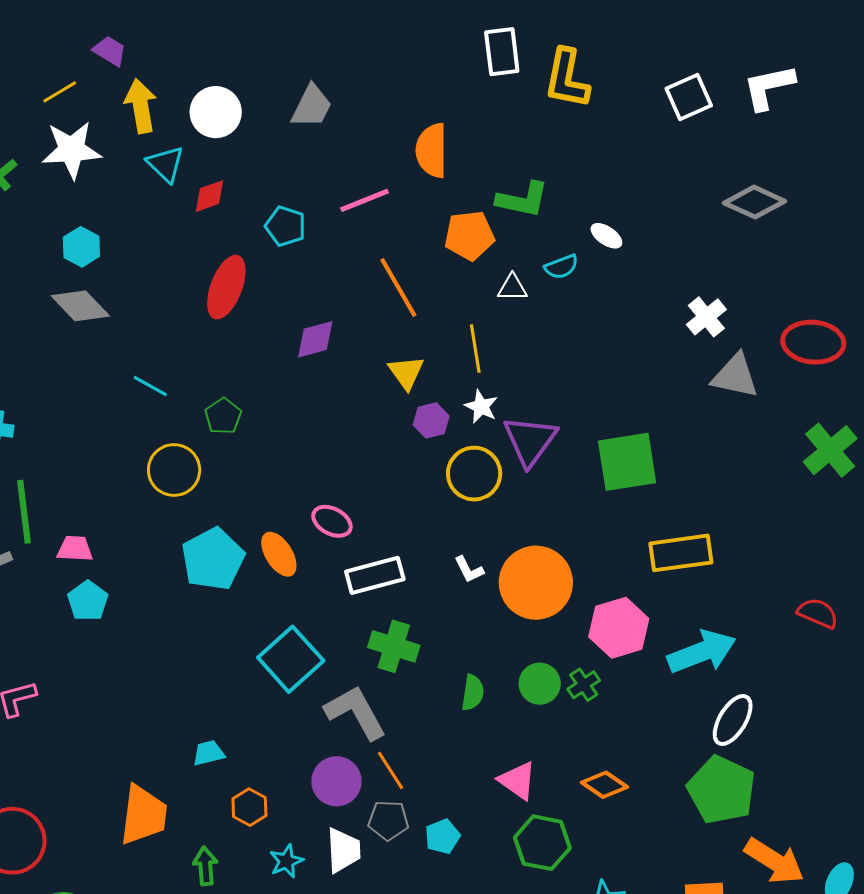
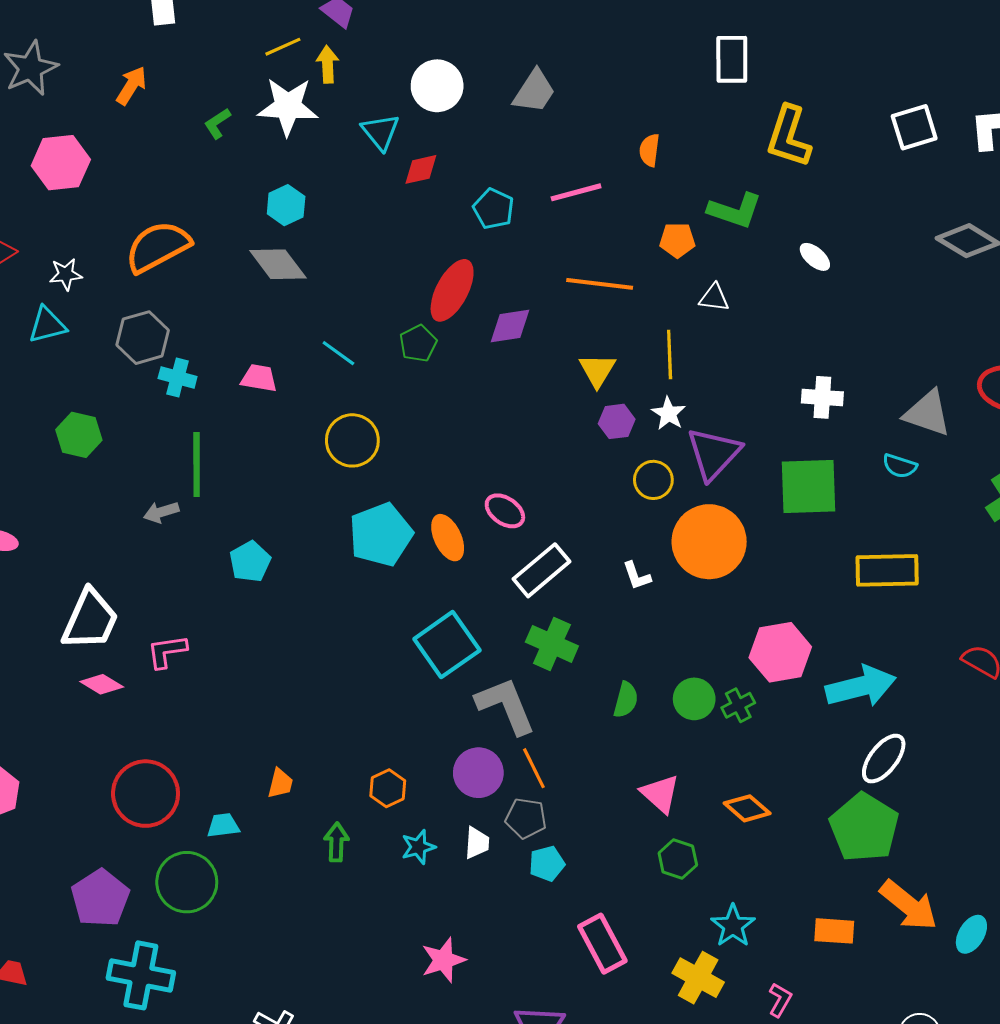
yellow L-shape: (567, 79) -> (789, 136), moved
yellow arrow: (141, 106) -> (328, 64), moved, size x0.7
orange semicircle: (432, 150) -> (649, 150), size x0.6
orange pentagon: (469, 236) -> (677, 240), size x0.7
cyan semicircle: (561, 267) -> (900, 466), moved, turned 32
red ellipse: (226, 287) -> (452, 290), moved
orange line: (398, 287) -> (600, 284), turned -60
white cross: (706, 317) -> (822, 397), moved, turned 36
green pentagon: (223, 416) -> (418, 343), moved
yellow circle: (474, 474) -> (653, 480), size x0.7
pink trapezoid: (75, 549) -> (259, 378), moved
yellow rectangle: (681, 553) -> (887, 570), moved
white rectangle: (375, 575) -> (542, 570), turned -32
orange circle: (536, 583) -> (709, 542), moved
cyan trapezoid: (209, 753) -> (223, 825), moved
orange trapezoid: (143, 815) -> (280, 783), size x0.5
cyan pentagon: (442, 836) -> (547, 864), moved
green hexagon: (542, 843) -> (678, 859), size x0.7
white trapezoid: (343, 850) -> (477, 843), size x0.7

